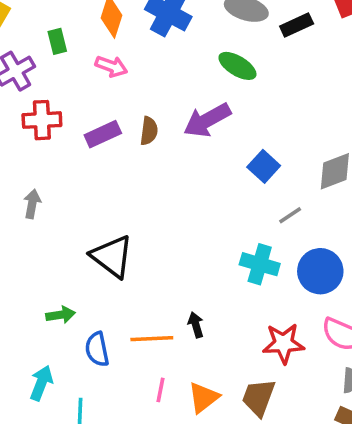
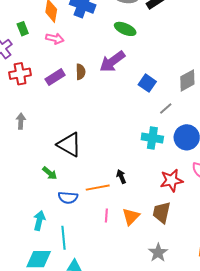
green arrow: (60, 315) -> (50, 173), moved, turned 56
blue semicircle: (97, 349) -> (68, 198), turned -66

